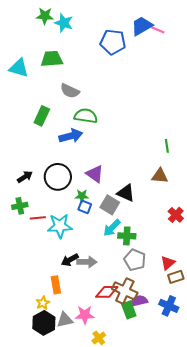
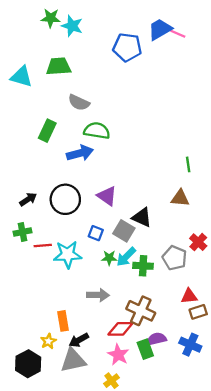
green star: (82, 196) -> (109, 258), moved
black arrow: (70, 260) -> (79, 340), moved
gray pentagon: (135, 260) -> (175, 258), moved
red triangle: (168, 263) -> (189, 296), turned 35
brown cross: (125, 291) -> (141, 311), moved
pink star: (85, 315) -> (118, 355), moved, turned 30
gray triangle: (65, 320) -> (73, 360), size x1.4
black hexagon: (44, 323) -> (28, 364), moved

